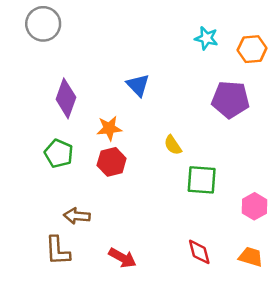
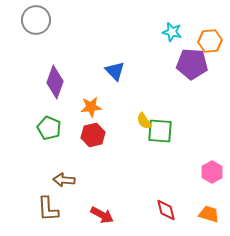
purple pentagon: (230, 99) -> (192, 64), moved
green square: (202, 180) -> (160, 131), moved

